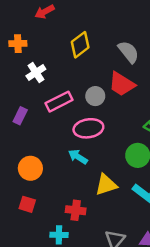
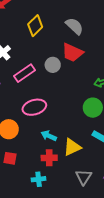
pink ellipse: (88, 128) -> (34, 107), moved
cyan arrow: (78, 157) -> (49, 136), moved
yellow triangle: (106, 185) -> (72, 147), moved

